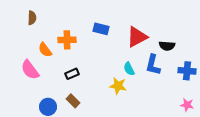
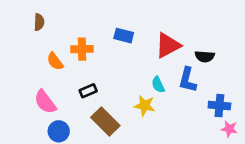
pink semicircle: (30, 70) -> (45, 102), moved
blue cross: (187, 71) -> (219, 106), moved
brown rectangle: (73, 101) -> (105, 121), moved, size x1.6

